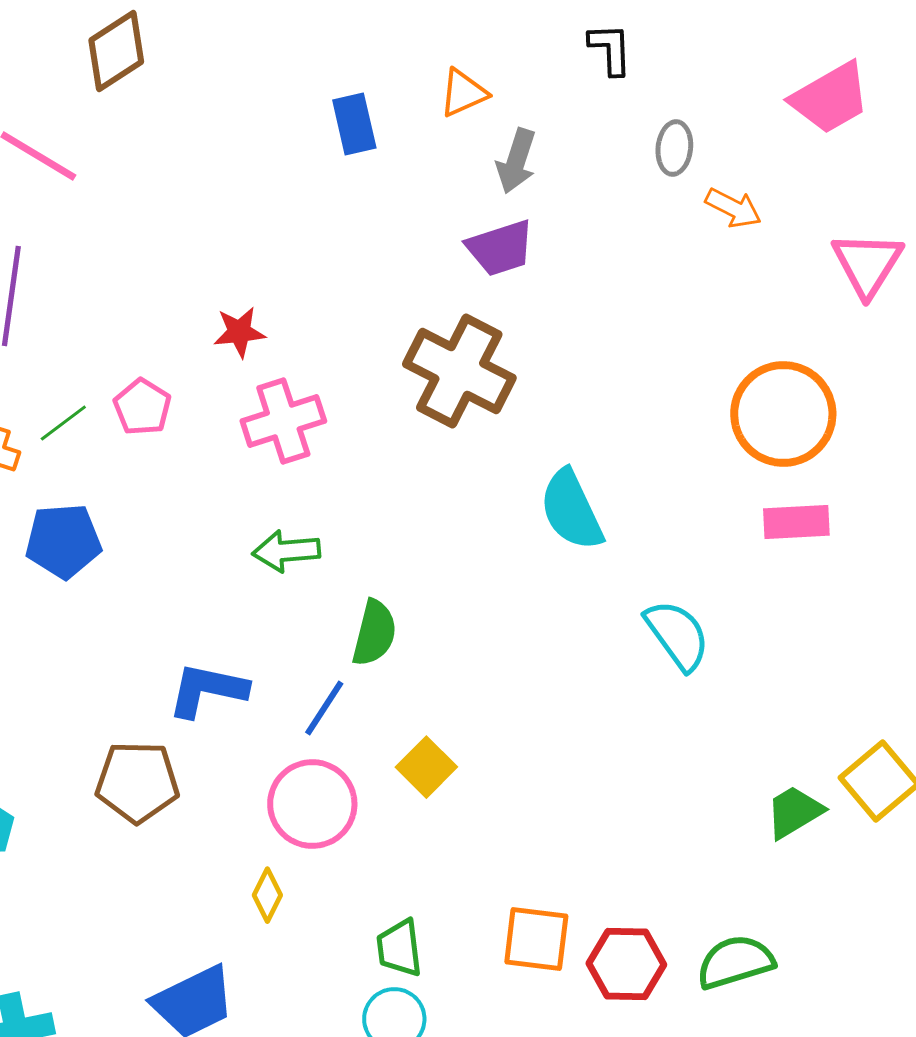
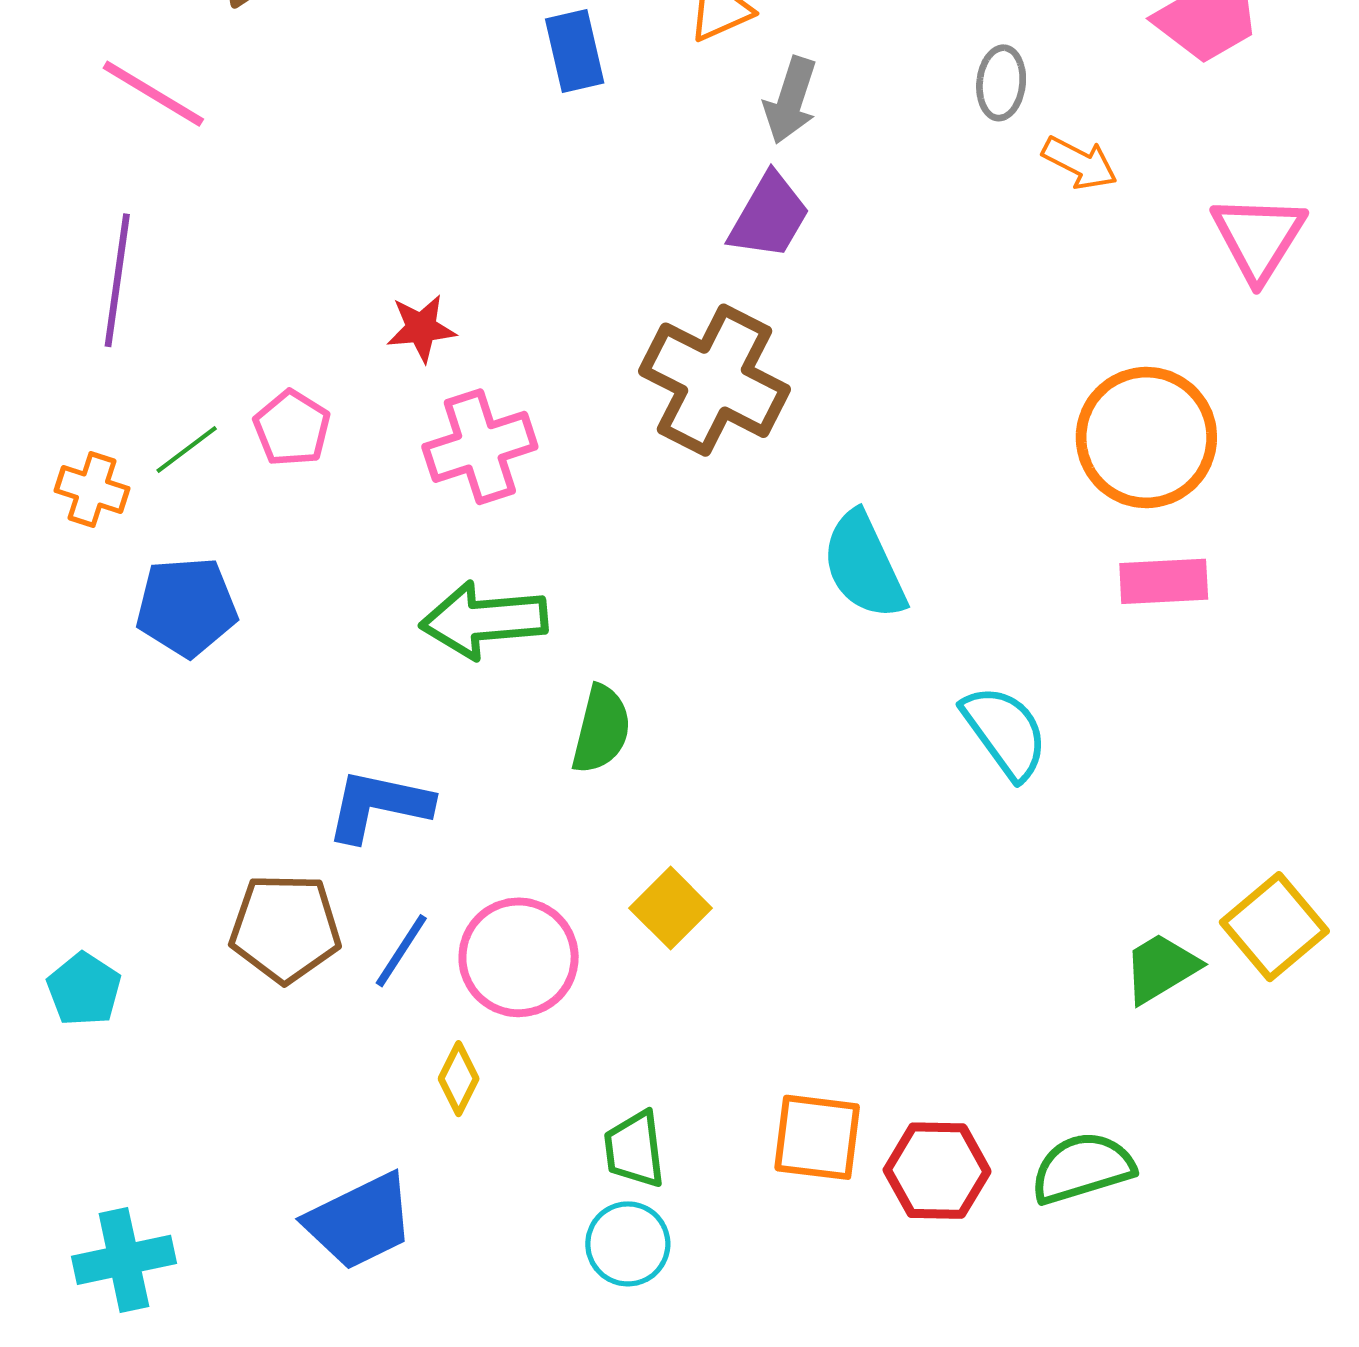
purple trapezoid: (500, 248) -> (769, 216), turned -42
green arrow: (286, 551) -> (484, 620), size x1.4
blue line: (324, 708) -> (401, 951), moved

